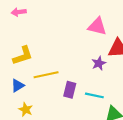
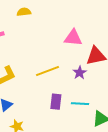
yellow line: (46, 75) -> (48, 71), moved

